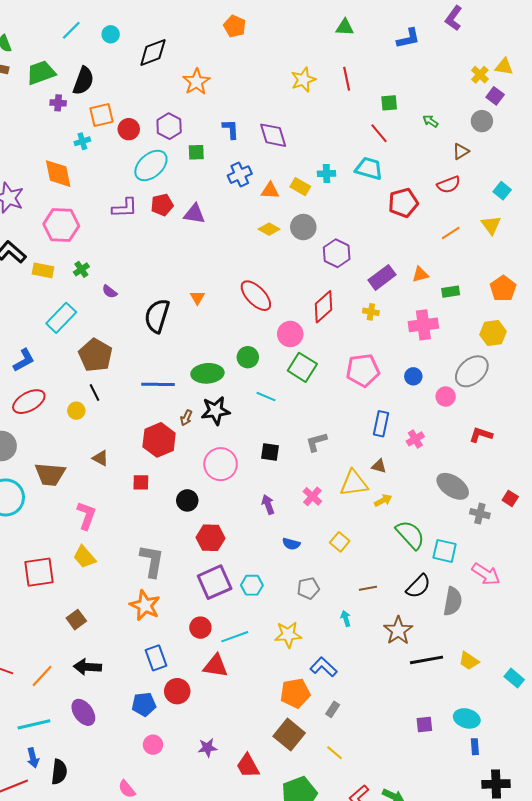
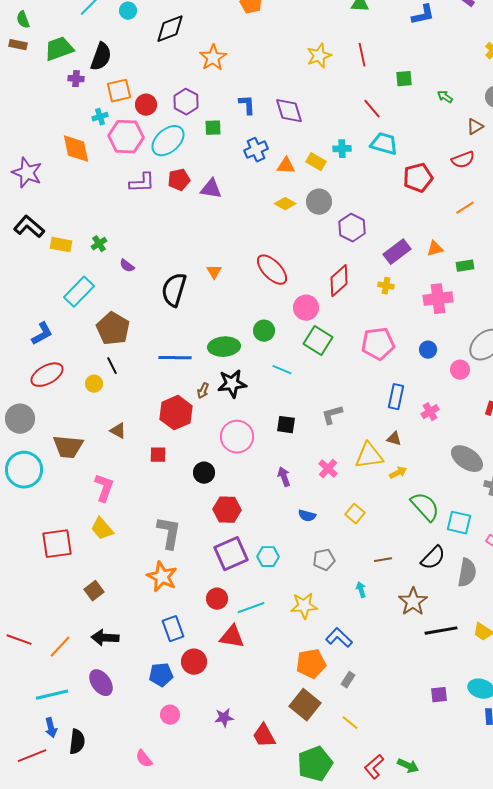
red line: (379, 133) -> (372, 109), moved
pink hexagon: (61, 225) -> (126, 137), moved

